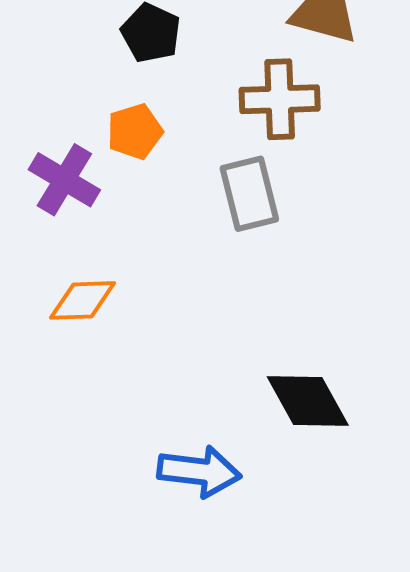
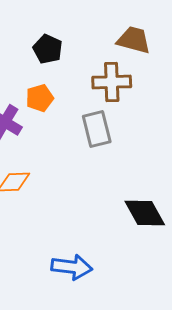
black diamond: (308, 401) -> (145, 213), moved

